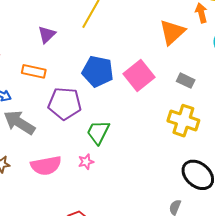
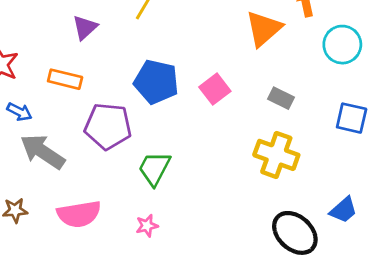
pink square: (139, 75) -> (215, 89), size x0.7
pink star: (86, 162) -> (147, 226), moved

